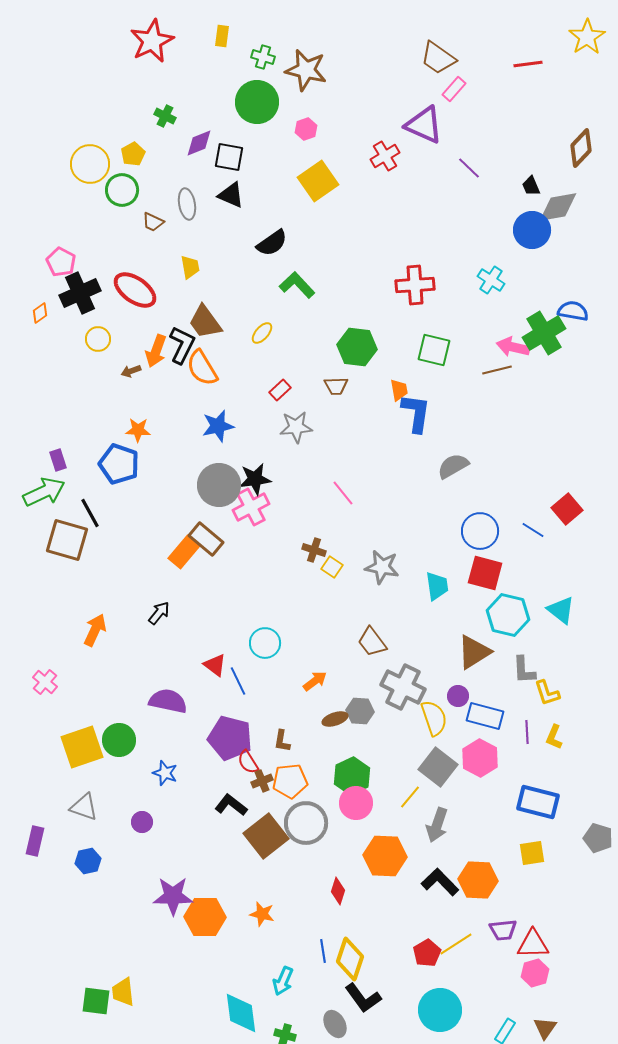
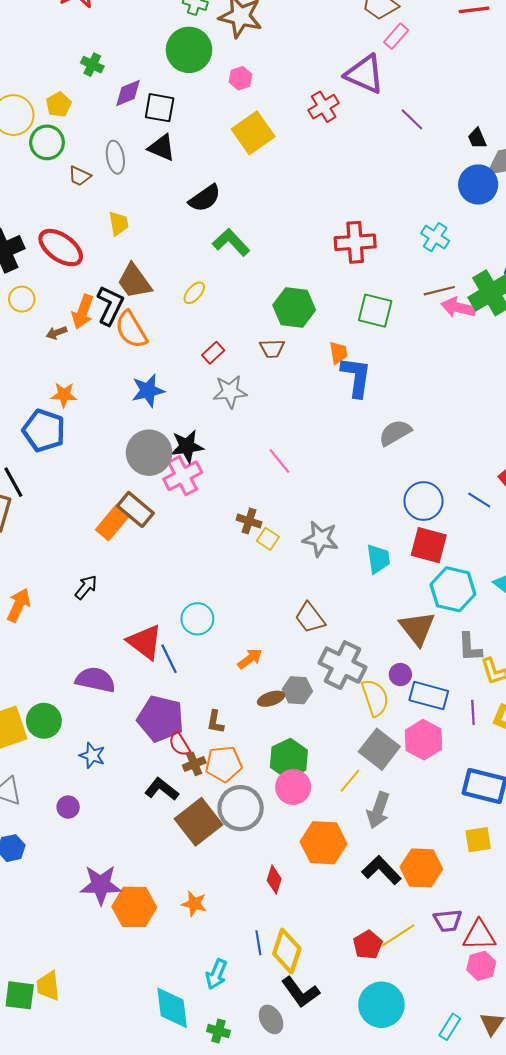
brown line: (497, 370) -> (439, 291), moved
brown triangle: (474, 652) -> (417, 628), turned -36
red triangle: (215, 665) -> (145, 642), size x1.5

